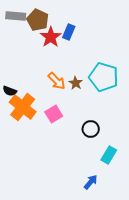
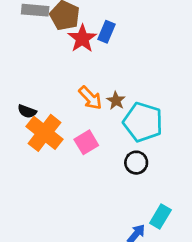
cyan pentagon: (104, 77) -> (143, 122), moved
cyan rectangle: (109, 155) -> (160, 217), moved

